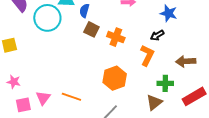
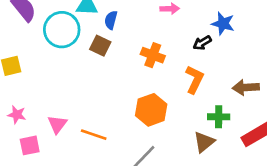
brown square: (91, 29) -> (100, 46), moved
black arrow: (157, 35) -> (202, 43), moved
pink triangle: (43, 98) -> (57, 124), moved

